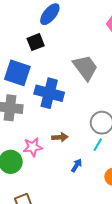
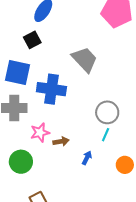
brown arrow: (60, 137) -> (61, 141), moved
pink star: (33, 147) -> (40, 133), moved

